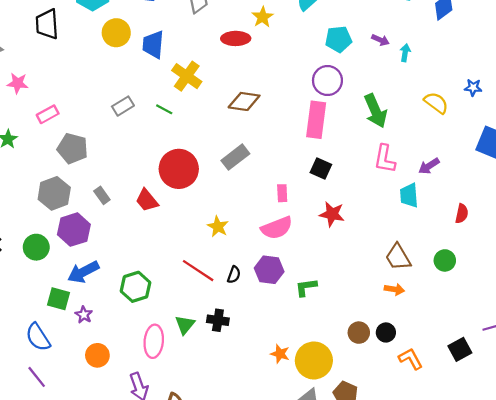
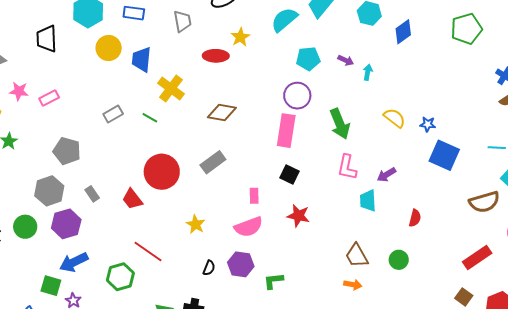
blue star: (473, 87) -> (428, 124), moved
pink rectangle: (48, 114) -> (49, 98), moved
green circle: (36, 247) -> (25, 227), moved
red line: (198, 271) -> (148, 251), moved

